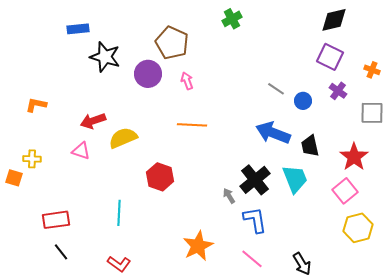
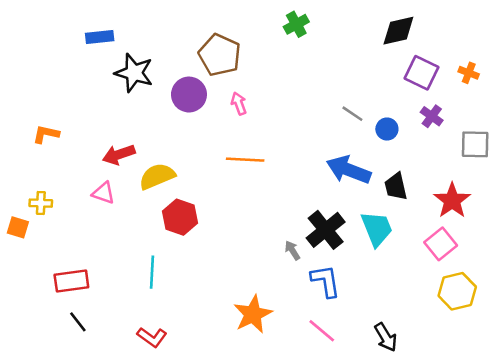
black diamond: (334, 20) -> (398, 31), moved
orange cross: (372, 70) -> (469, 73), moved
red hexagon: (160, 177) -> (180, 217), moved

